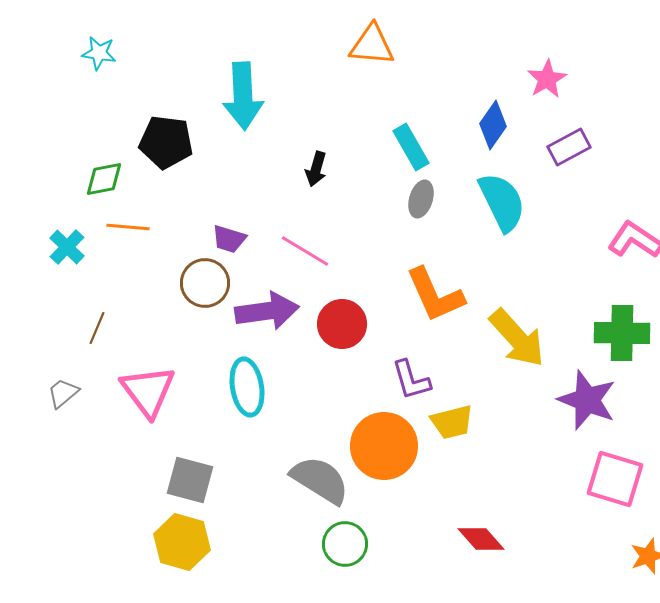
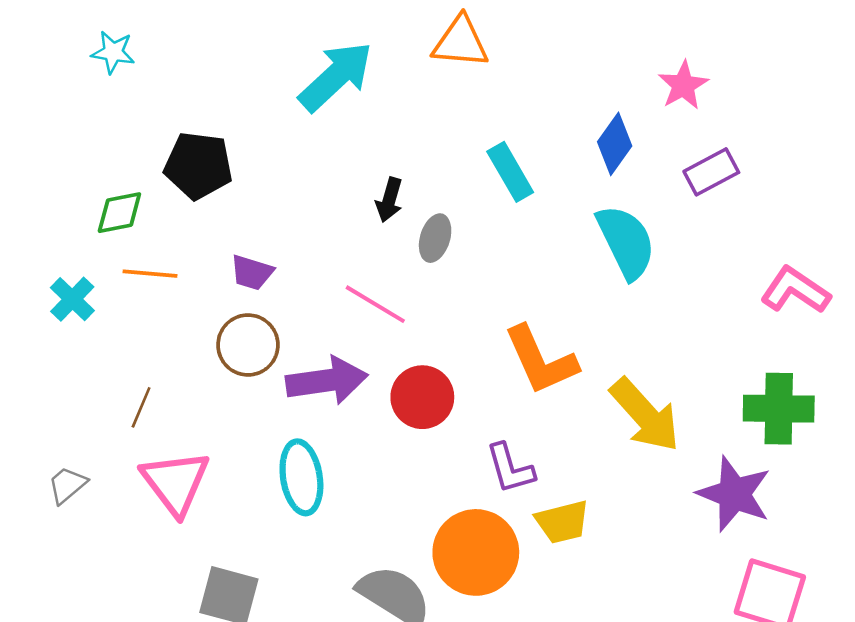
cyan arrow: (243, 96) -> (336, 76), moved, turned -130
gray ellipse: (421, 199) -> (435, 238), moved
purple trapezoid: (229, 239) -> (252, 272), moved
brown line: (97, 328) -> (141, 407), moved

